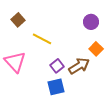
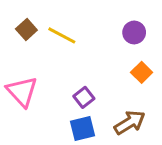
yellow line: (42, 39) -> (62, 35), moved
brown arrow: (79, 66) -> (130, 123), moved

